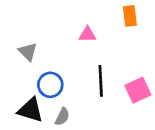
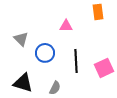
blue circle: (50, 85) -> (45, 53), moved
gray semicircle: (62, 117) -> (55, 88), moved

